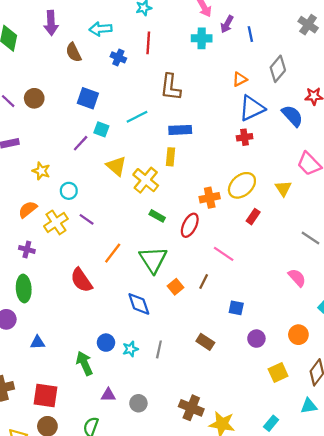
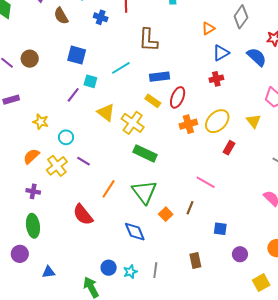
blue triangle: (252, 108) -> (221, 53), size x0.7
yellow rectangle: (170, 157) -> (153, 101), turned -56
orange cross: (210, 198) -> (188, 124), moved
green rectangle: (157, 216) -> (145, 153), size x1.6
red ellipse: (190, 225) -> (178, 97), moved
brown rectangle: (205, 342) -> (195, 260), turned 49

